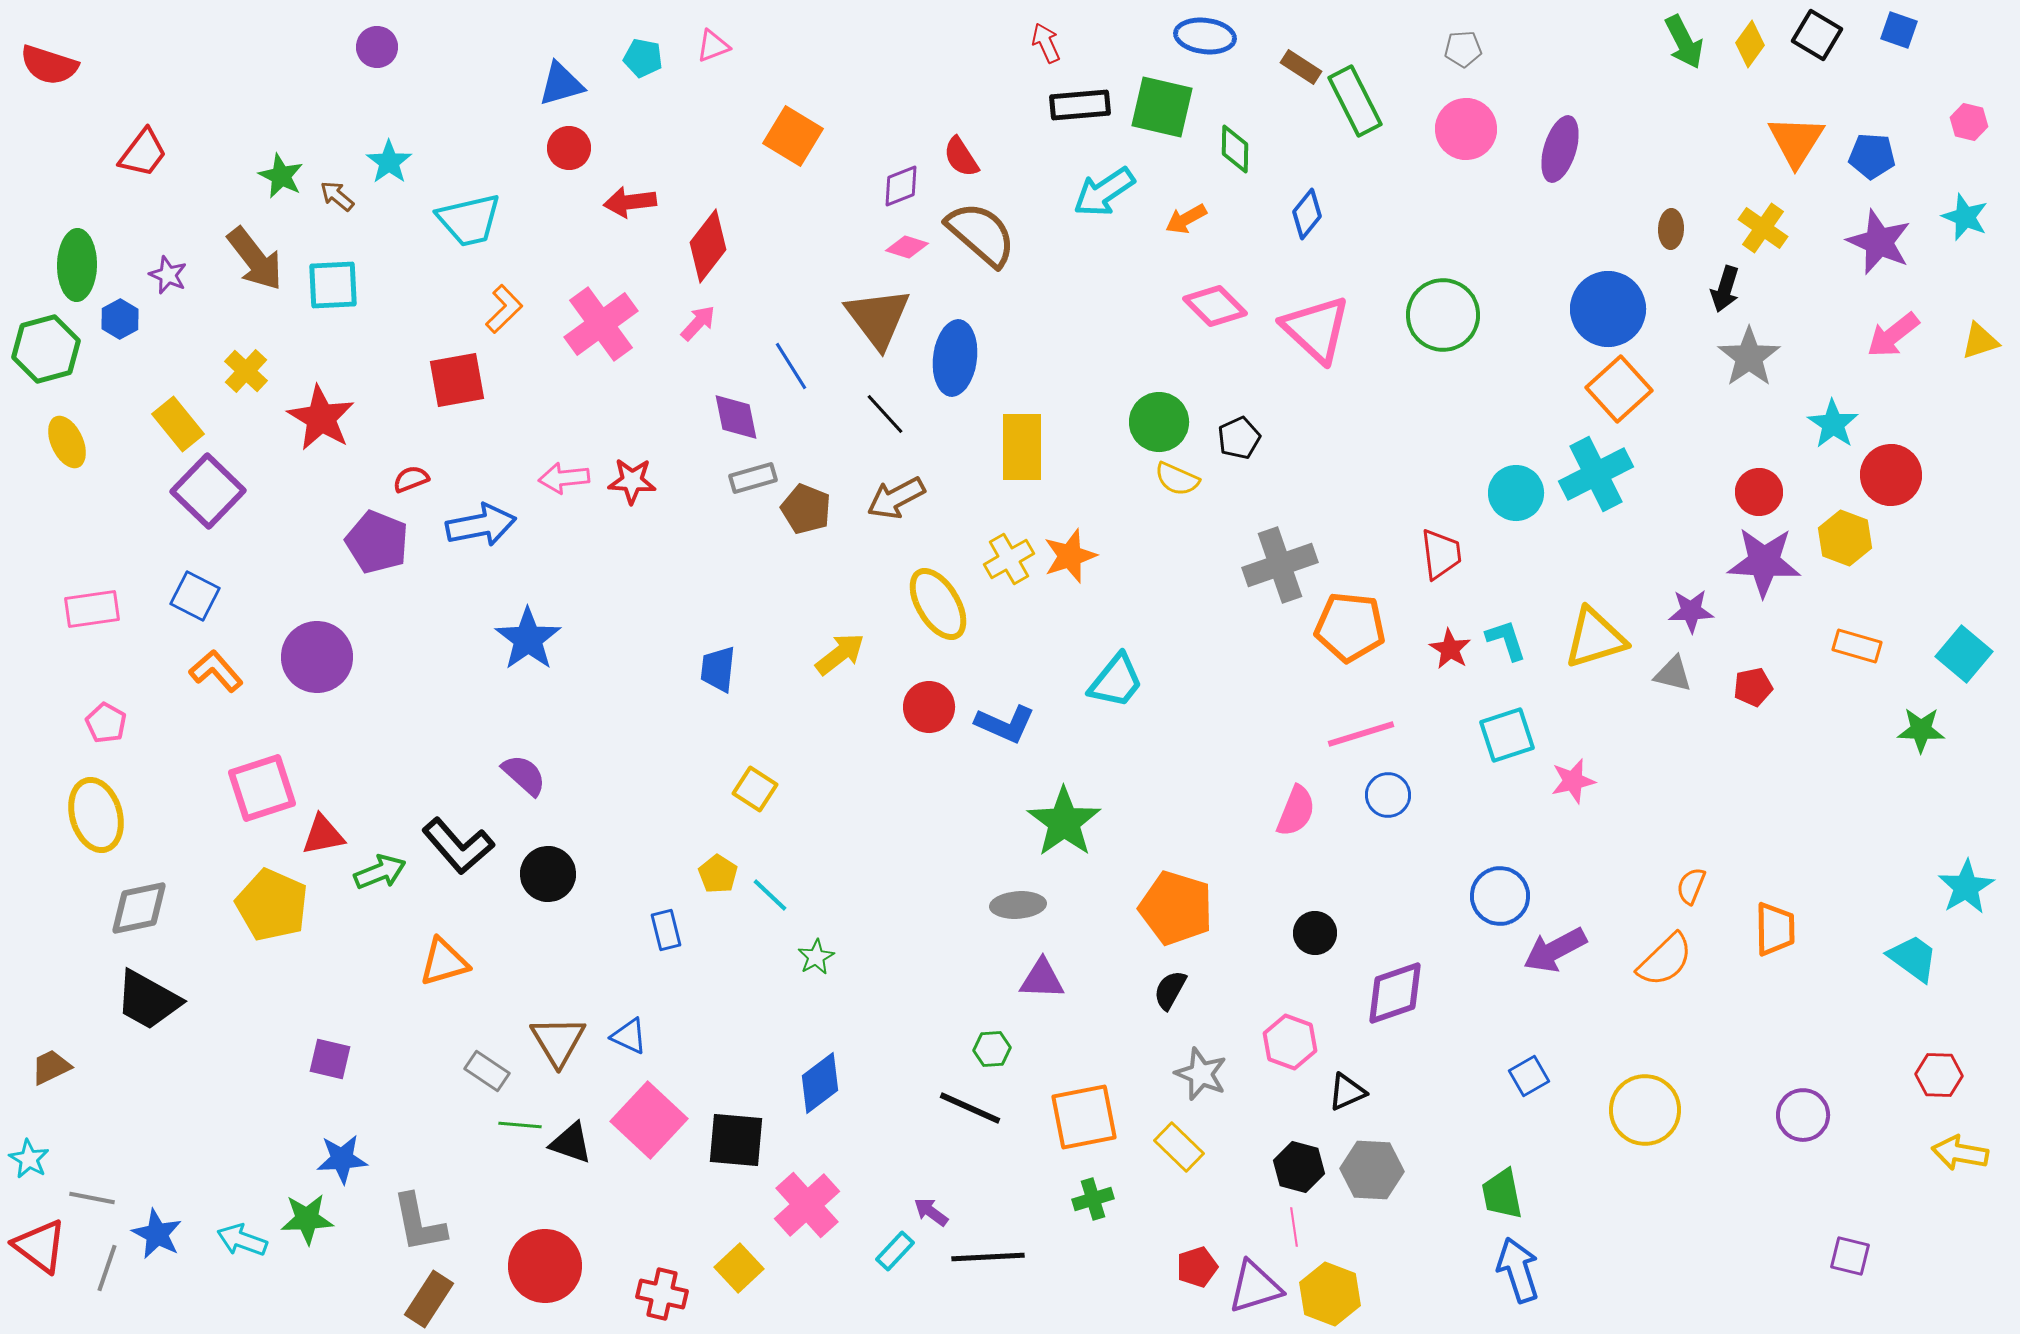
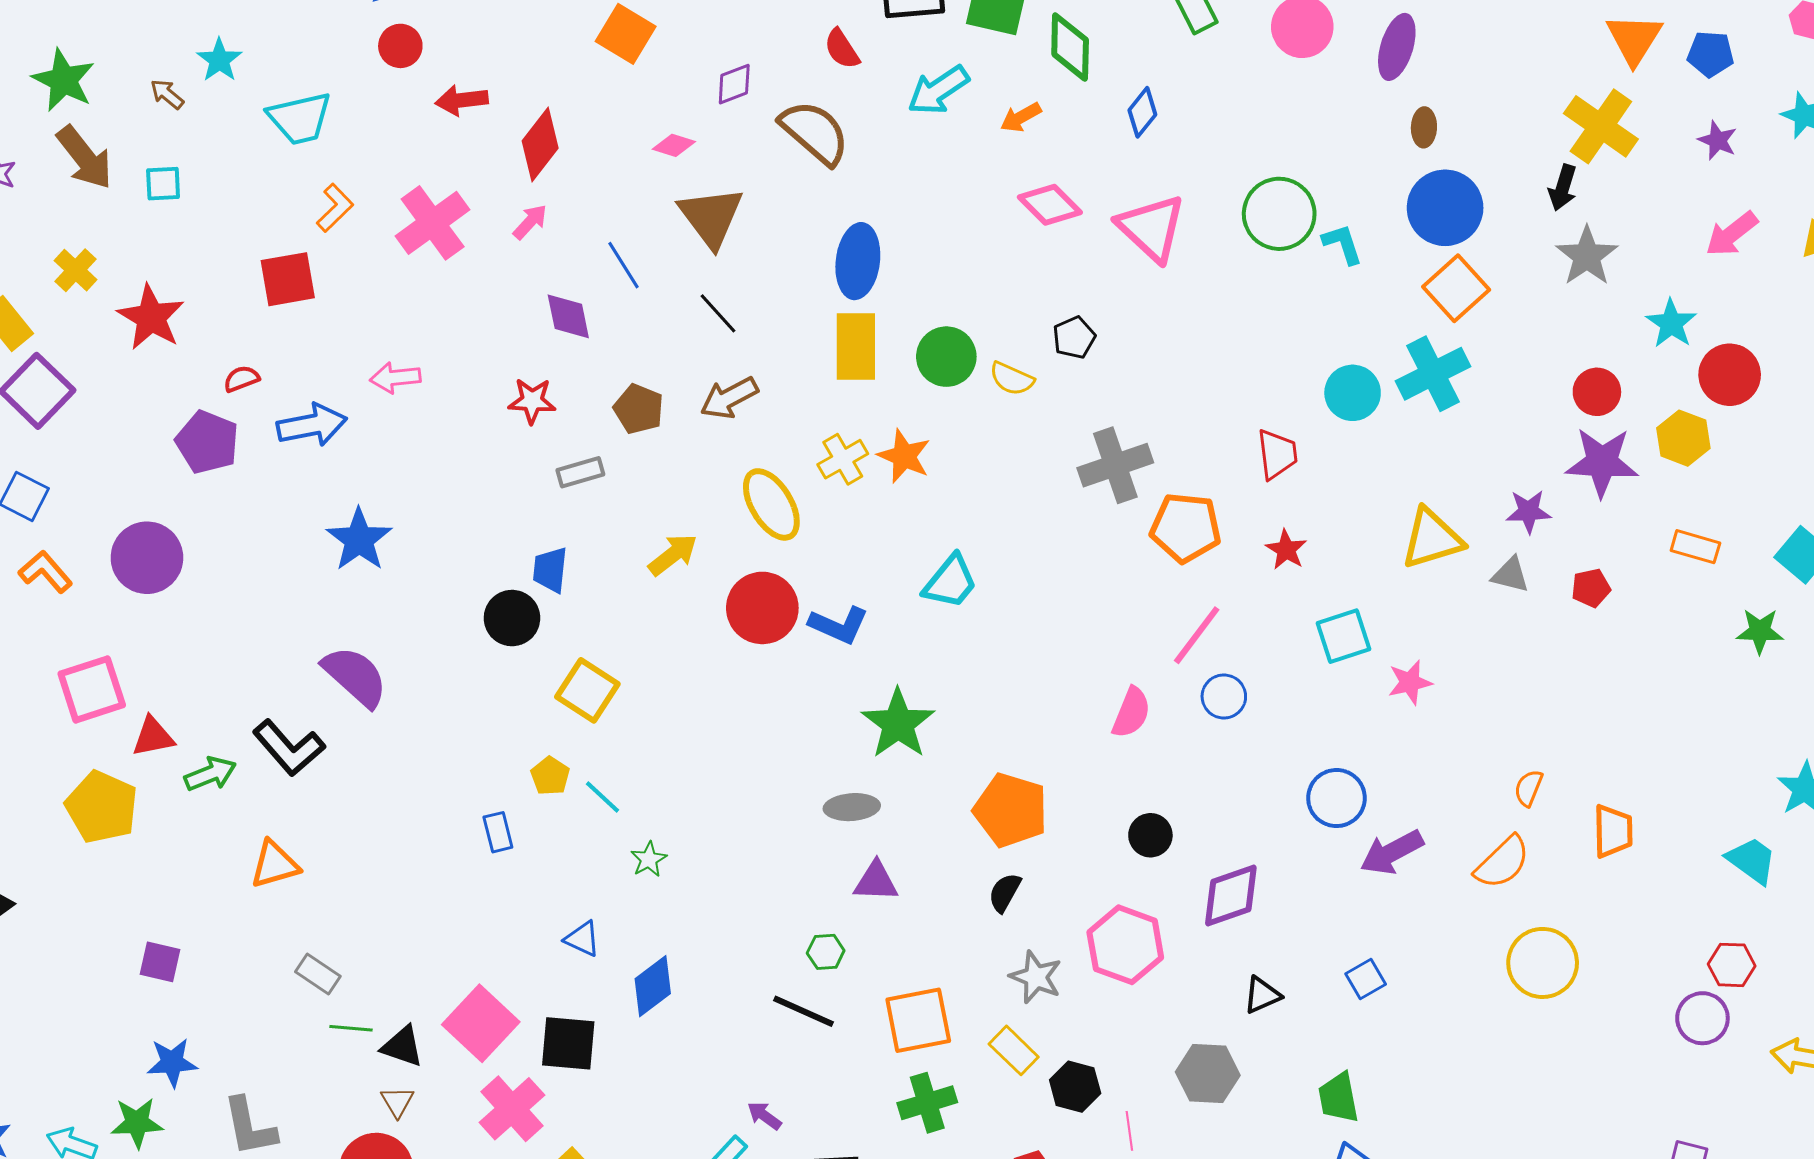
green diamond: (1235, 149) -> (1070, 47), size x1.4
red semicircle: (961, 157) -> (842, 49), moved
green star: (281, 176) -> (64, 80), moved, size x1.4
yellow cross: (1763, 228) -> (1601, 126), size x1.5
brown ellipse: (1671, 229) -> (1424, 127), moved
purple star: (1879, 242) -> (1718, 140), size x0.6
pink diamond: (907, 247) -> (674, 145), moved
cyan square: (333, 285) -> (163, 184), size x0.7
blue ellipse: (955, 358) -> (858, 261), moved
green circle: (1159, 422) -> (946, 357), moved
gray rectangle: (753, 478) -> (580, 472), moved
red star: (632, 481) -> (532, 401), moved
orange star: (1070, 556) -> (904, 456), turned -30
cyan L-shape: (1506, 640) -> (1343, 244), moved
red circle: (929, 707) -> (762, 608), size x1.4
pink line: (1361, 734) -> (1197, 635), turned -36
purple semicircle: (524, 775) -> (355, 676), size x1.5
yellow square: (755, 789) -> (587, 690), size x1.4
black circle: (548, 874) -> (512, 618), moved
blue triangle: (629, 1036) -> (582, 939), moved
brown triangle: (558, 1041) -> (397, 1102), moved, size x0.6
pink hexagon: (1290, 1042) -> (1125, 945), size x1.4
red hexagon: (1939, 1075) -> (1732, 965), moved
black triangle: (1347, 1092) -> (1262, 995), moved
yellow circle: (1645, 1110) -> (1543, 963), moved
purple circle: (1803, 1115) -> (1702, 1018), moved
black hexagon: (1299, 1167) -> (1075, 1087), moved
green cross: (1093, 1199) -> (927, 1103), size x1.4
pink cross: (807, 1205) -> (512, 1109), moved

